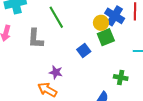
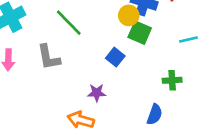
green square: (106, 37) -> (140, 33), turned -30
purple star: (56, 72) -> (97, 93), moved

